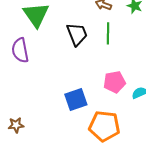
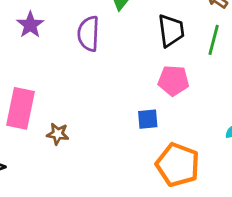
pink pentagon: (114, 82) -> (173, 81), moved
blue square: (76, 100) -> (148, 119), size x0.7

